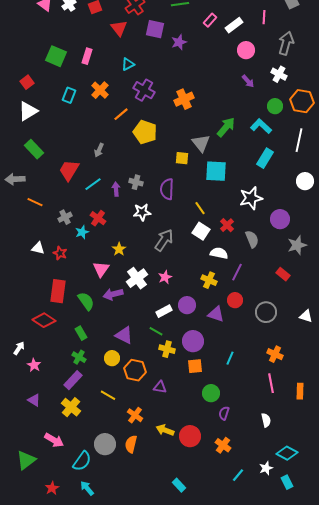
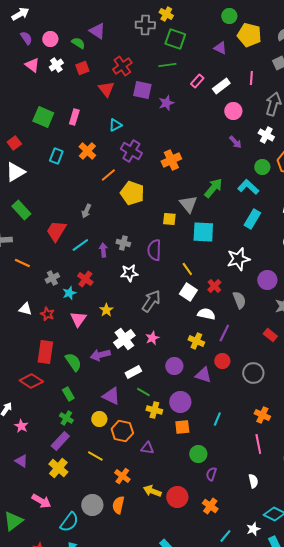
pink triangle: (101, 269) -> (78, 319), moved
white rectangle: (164, 311) -> (133, 372), moved

